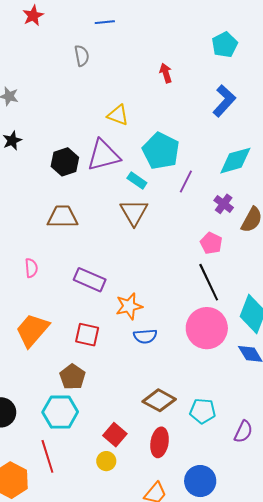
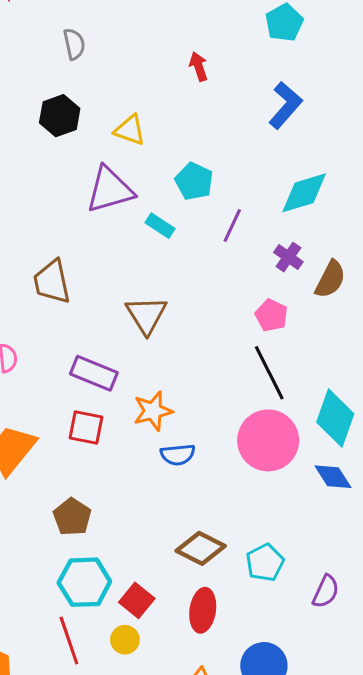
cyan pentagon: (161, 151) -> (194, 181), size x0.7
black hexagon: (65, 162) -> (60, 116), moved
brown triangle: (134, 212) -> (146, 315), moved
brown trapezoid: (63, 217) -> (52, 282), turned -100
red square: (87, 335) -> (86, 428), moved
cyan pentagon: (203, 411) -> (265, 563), turned -30
cyan hexagon: (60, 412) -> (84, 582), moved
red line: (47, 456) -> (69, 640), moved

